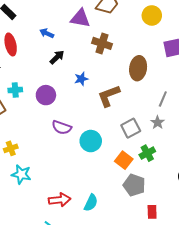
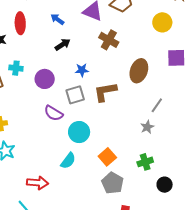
gray square: (131, 128) -> (75, 95), moved
green cross: (147, 153) -> (145, 162), moved
cyan semicircle: (91, 203) -> (68, 161), moved

